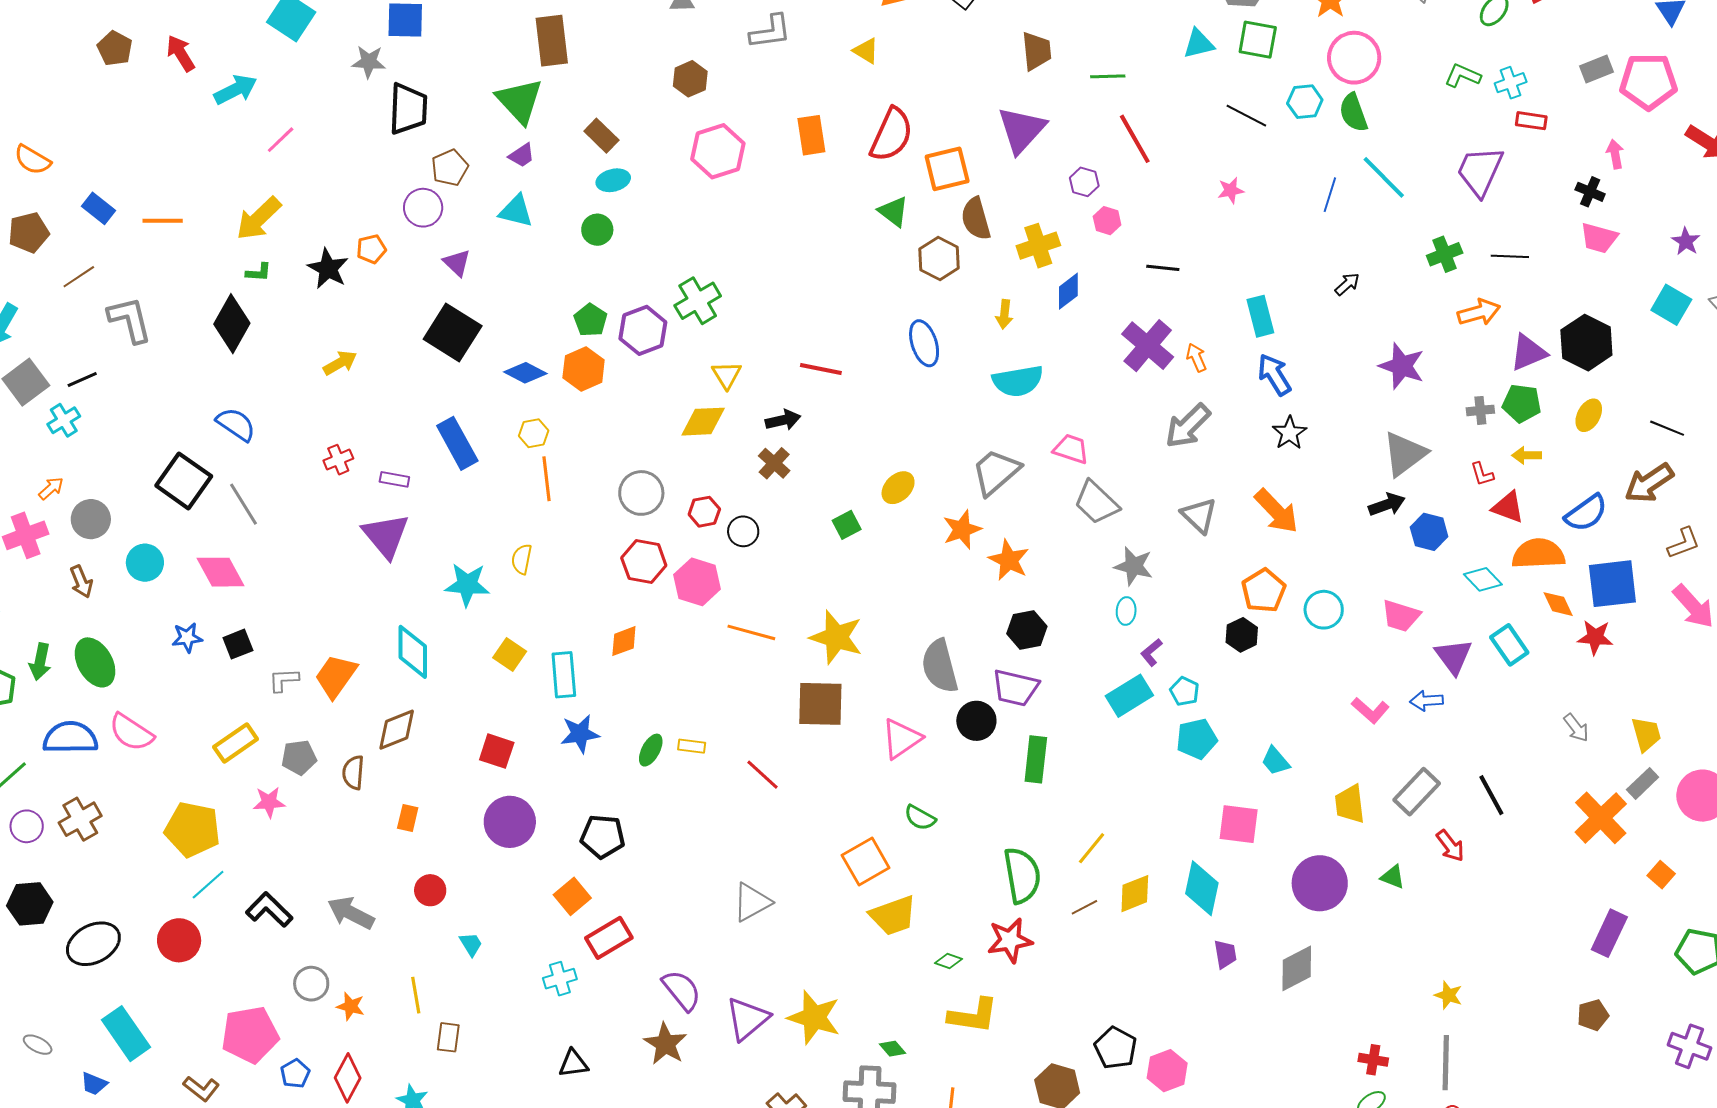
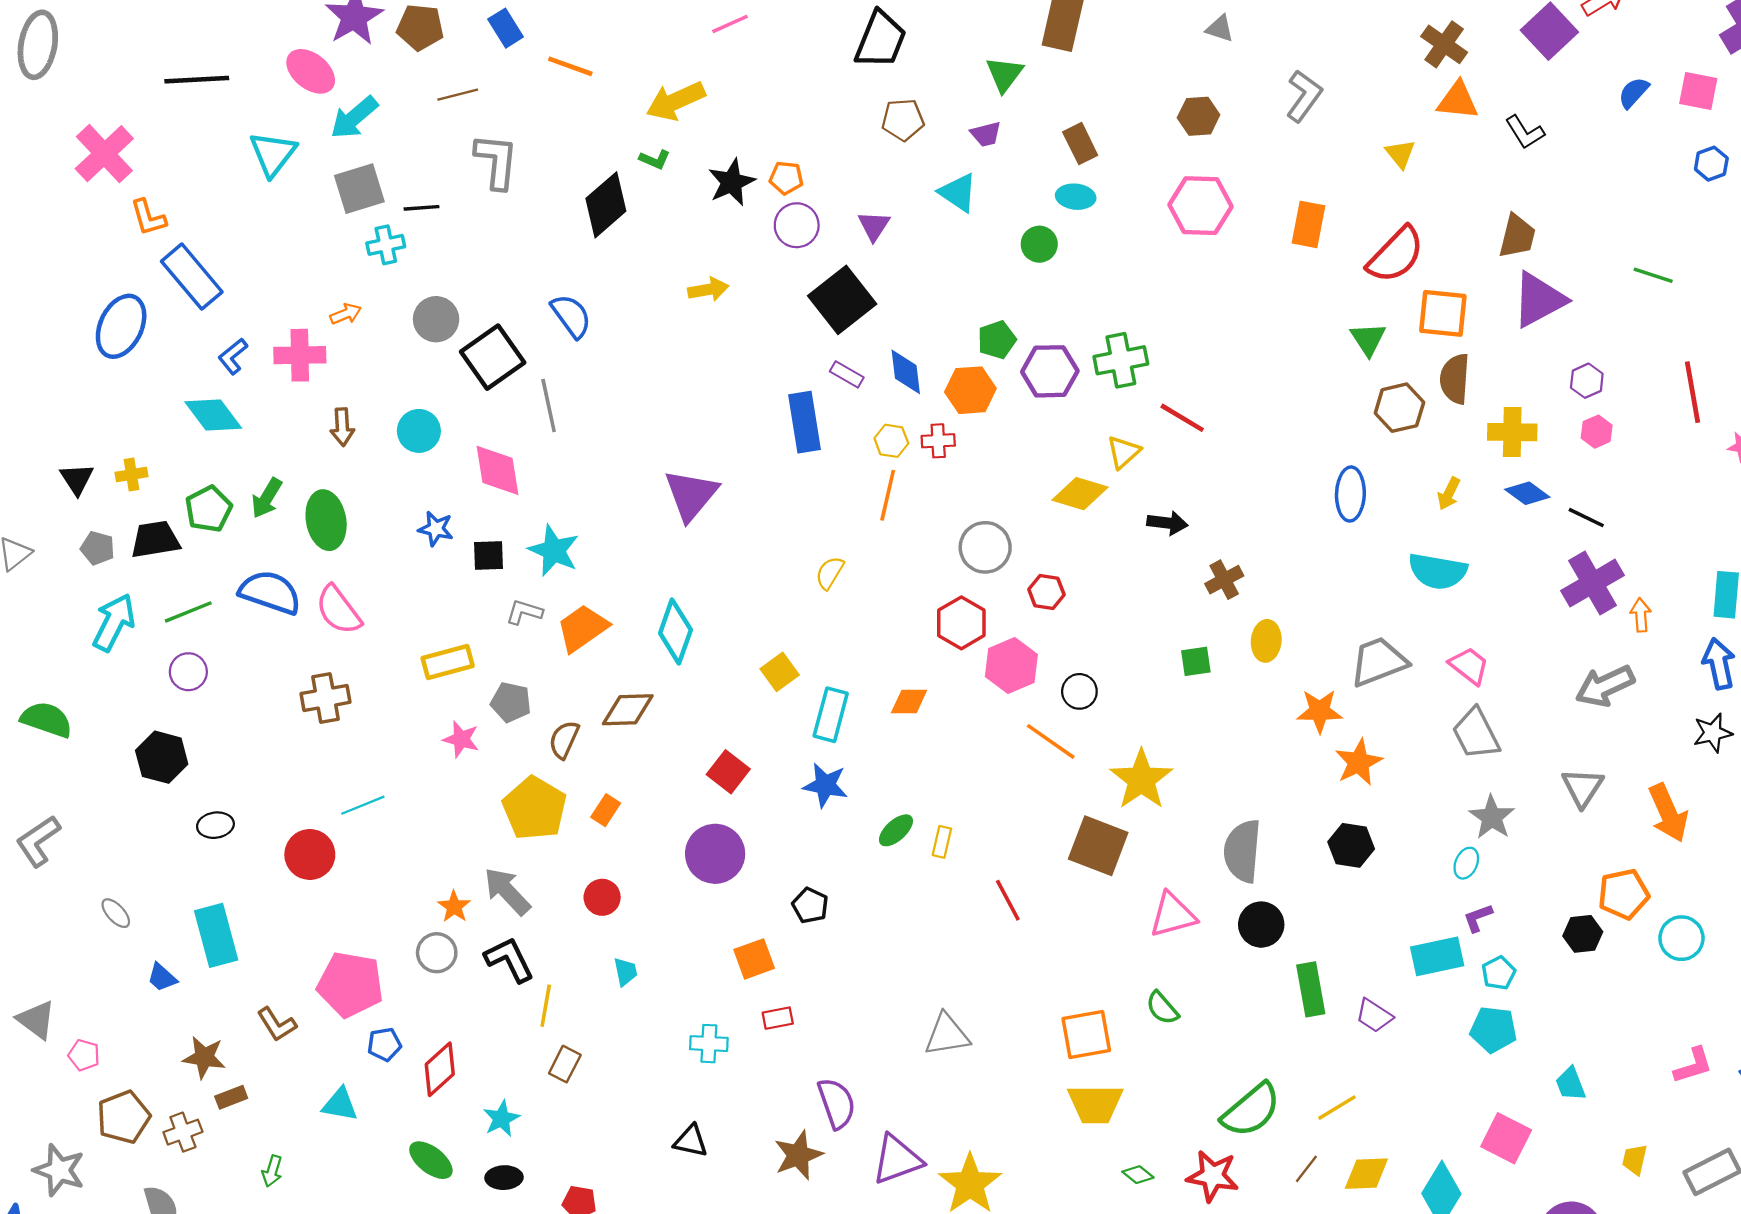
gray L-shape: (770, 32) -> (1304, 96), turned -66
brown trapezoid: (1036, 51) -> (1517, 236), moved
green triangle: (519, 101) -> (1005, 74), size x0.7
red line: (1135, 139) -> (1692, 392), moved
purple circle: (423, 208) -> (797, 225), moved
black line: (1163, 268) -> (1586, 518), moved
blue diamond: (1068, 291) -> (1527, 493), turned 54
red line: (821, 369) -> (1182, 418), moved
blue diamond: (525, 373) -> (906, 372), turned 36
red cross: (338, 460) -> (938, 441), moved
brown cross: (774, 463) -> (1224, 580), moved
purple rectangle: (394, 479) -> (847, 374), moved
yellow ellipse: (898, 488) -> (1266, 641), turned -60
gray circle: (91, 519) -> (436, 319), moved
black circle: (743, 531) -> (1079, 691), moved
cyan star: (467, 585) -> (554, 550), moved
purple trapezoid: (1015, 688) -> (1374, 1016), moved, size x0.7
pink L-shape: (1370, 710) -> (1693, 1065), turned -78
yellow rectangle: (692, 746) -> (942, 842), turned 76
green rectangle: (1036, 759) -> (1311, 989), turned -36
yellow trapezoid: (1350, 804) -> (1635, 1159), size x0.7
brown cross: (80, 819) -> (325, 698), moved
yellow pentagon: (193, 829) -> (535, 808), moved
black pentagon: (603, 836) -> (810, 906), size x0.7
green semicircle: (1022, 875) -> (1251, 1110), turned 40
brown line: (1084, 907) -> (1306, 1169), turned -44
black L-shape: (269, 910) -> (509, 960), moved
red rectangle: (609, 938) -> (778, 1018), size x0.6
black ellipse: (93, 944) -> (215, 825), size x0.6
orange star: (351, 1006) -> (454, 907), moved

